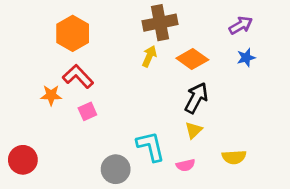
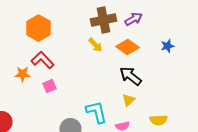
purple arrow: (241, 25) -> (133, 19), moved
yellow arrow: (149, 56) -> (95, 45), turned 112
black arrow: (196, 98) -> (130, 76), turned -80

